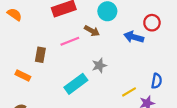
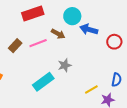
red circle: (152, 23) -> (114, 42), moved
blue arrow: (134, 37) -> (89, 29), moved
brown rectangle: (40, 55) -> (15, 46), moved, turned 32

